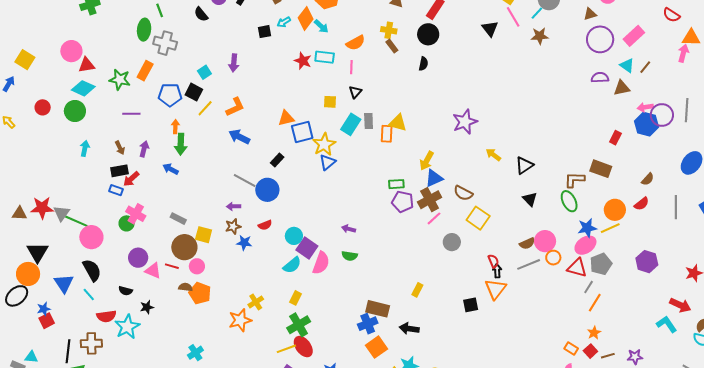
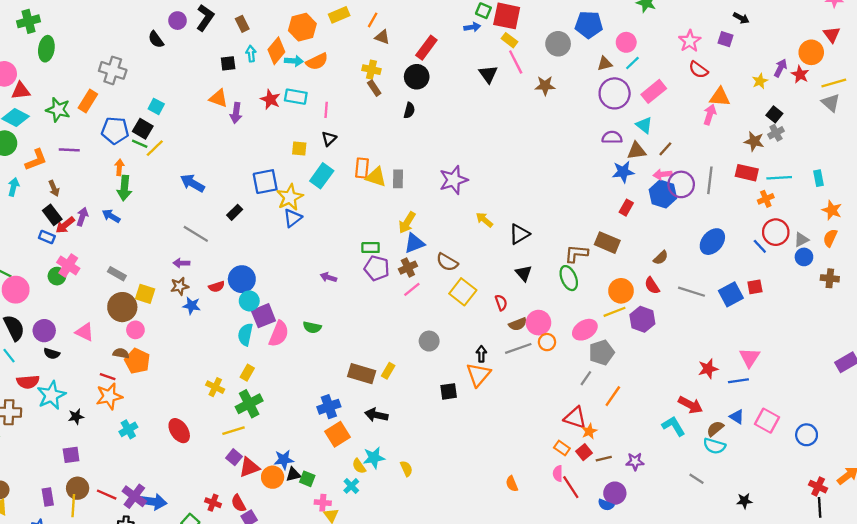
green line: (160, 10) -> (140, 144), moved, turned -48
cyan line: (537, 13) -> (632, 63), moved
cyan arrow: (284, 22) -> (251, 54), turned 112
cyan arrow: (321, 26) -> (294, 61), turned -42
green ellipse: (144, 30) -> (46, 49), moved
orange semicircle: (356, 43) -> (317, 62), moved
purple arrow: (234, 63) -> (236, 113), moved
brown line: (645, 67) -> (665, 149), moved
cyan square: (204, 72) -> (156, 106), turned -32
orange L-shape: (235, 107) -> (36, 160), moved
orange triangle: (286, 118) -> (218, 98), moved, turned 30
gray rectangle: (369, 121) -> (398, 179), moved
orange rectangle: (387, 134) -> (362, 168), moved
purple arrow: (144, 149) -> (82, 217), moved
black rectangle: (120, 171) -> (52, 215), turned 60
blue circle: (267, 190) -> (242, 279), moved
brown cross: (430, 200) -> (408, 268), size x0.7
red semicircle: (641, 204) -> (652, 286), turned 91
gray line: (676, 207) -> (691, 292), turned -75
blue star: (587, 228) -> (623, 172), moved
purple arrow: (349, 229) -> (328, 277), moved
gray circle: (452, 242) -> (429, 341), moved
purple square: (307, 248) -> (263, 316), turned 30
purple circle: (138, 258) -> (44, 331), moved
red semicircle: (493, 261) -> (501, 303), moved
purple hexagon: (647, 262) -> (642, 319), moved
cyan semicircle: (292, 265) -> (245, 335), turned 138
red line: (172, 266) -> (108, 377), moved
red triangle: (577, 268) -> (575, 418), moved
yellow cross: (256, 302) -> (215, 387), moved, turned -35
orange line: (595, 303) -> (613, 396), moved
black star: (147, 307) -> (76, 417), moved
brown rectangle: (378, 309) -> (362, 374), moved
orange star: (240, 320) -> (109, 396), moved
red ellipse: (303, 347) -> (179, 431), moved

